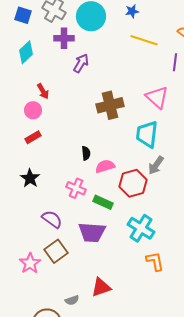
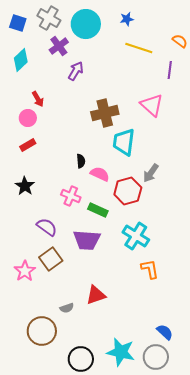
purple cross: (64, 38) -> (59, 46), turned -36
cyan trapezoid: (147, 134) -> (124, 142), moved
pink semicircle: (105, 166) -> (100, 174), turned 42

